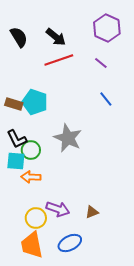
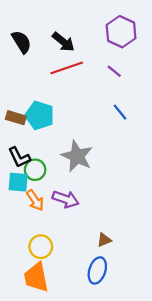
orange arrow: (31, 177) -> (35, 200), turned -126
purple arrow: (58, 209) -> (66, 199), moved
blue ellipse: (70, 243) -> (97, 270), moved, turned -45

